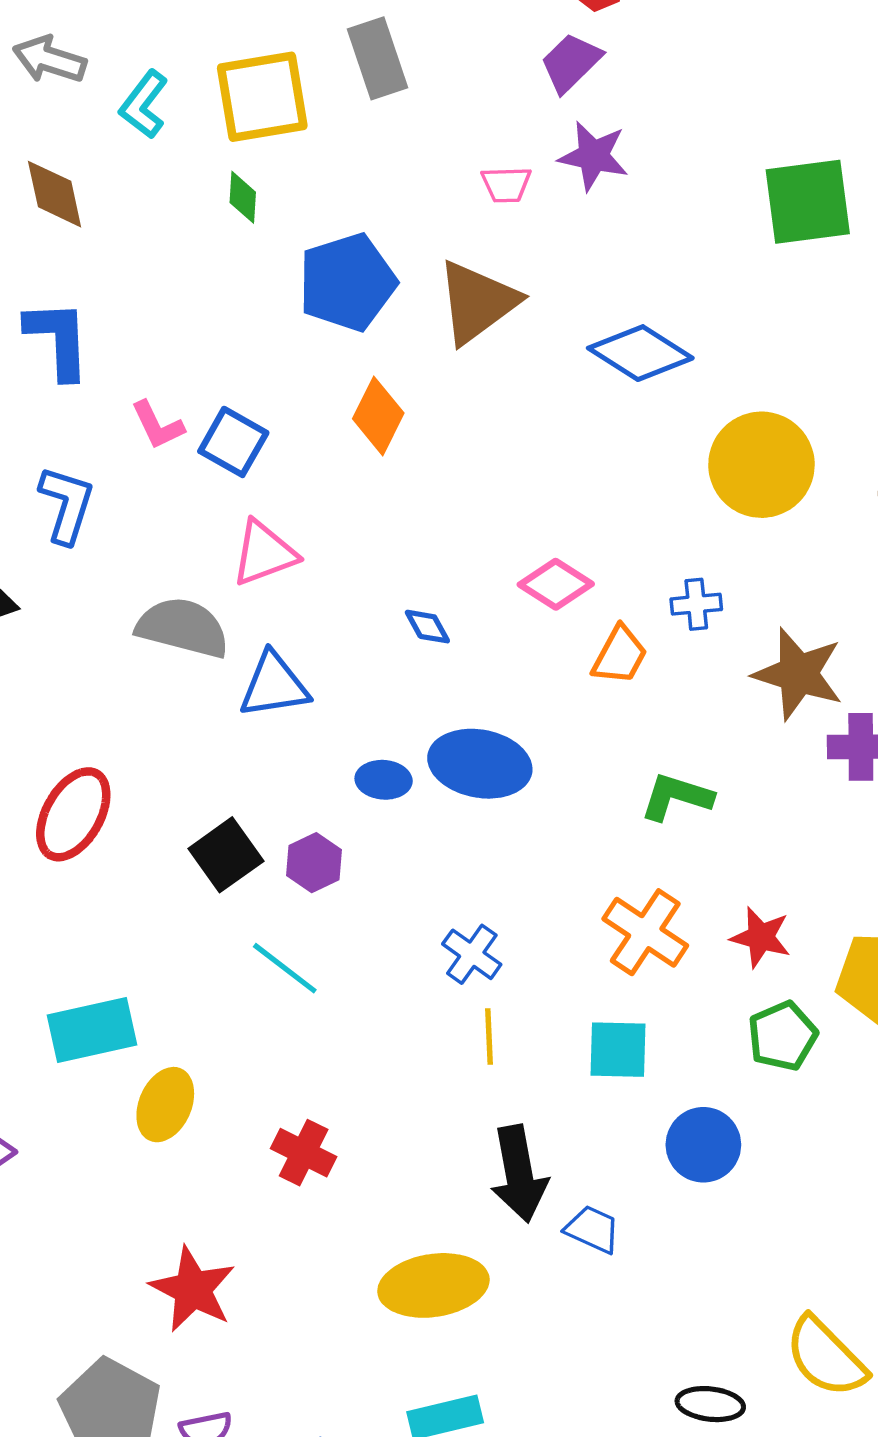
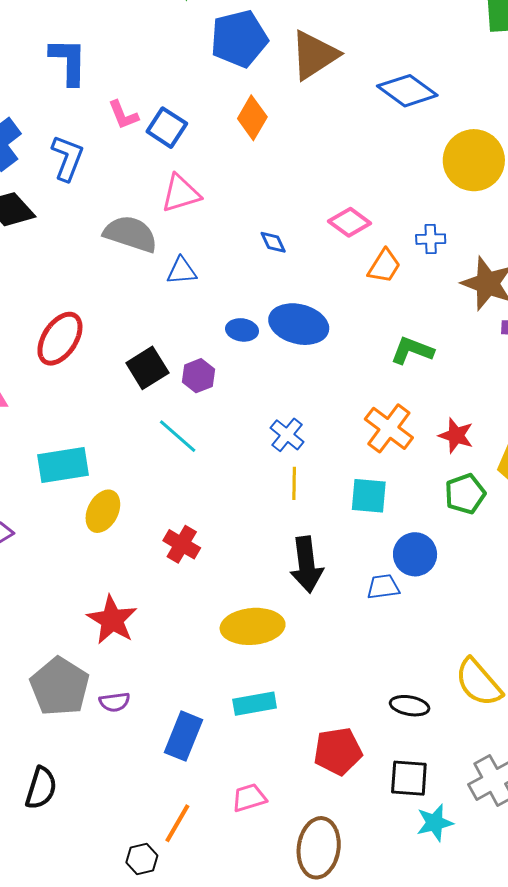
blue triangle: (274, 685) -> (182, 271), size x0.7
blue trapezoid: (592, 1229) -> (383, 587), moved, turned -36

